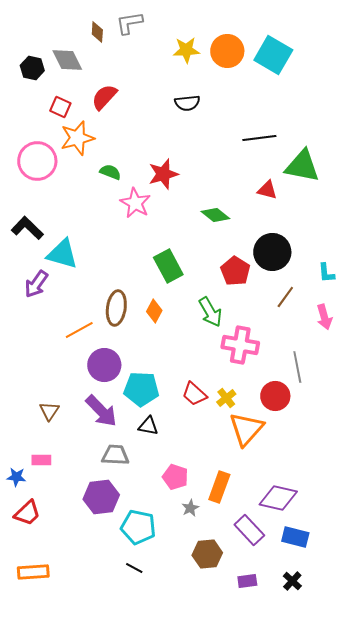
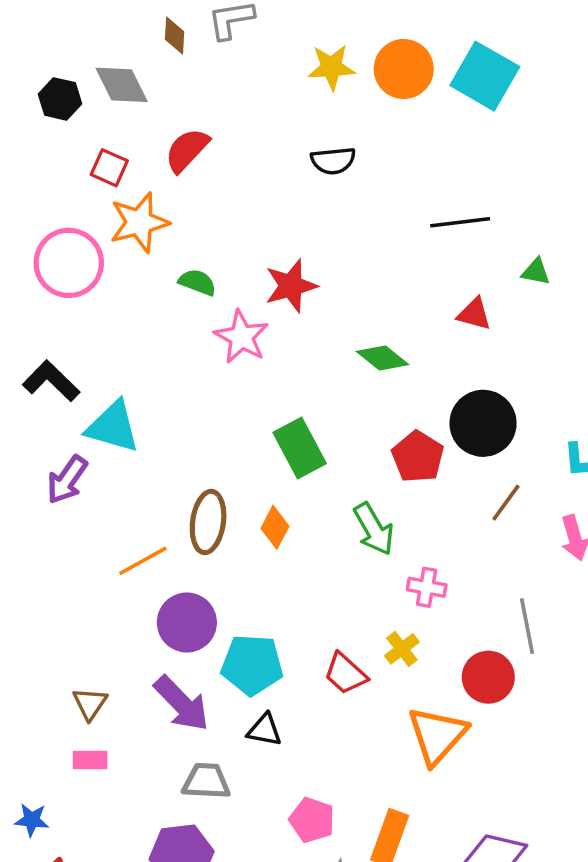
green triangle: (302, 166) -> (536, 272), size x0.5
pink cross: (240, 345) -> (427, 587), size x0.6
yellow cross: (226, 398) -> (402, 649), moved
pink rectangle: (41, 460) -> (90, 760), moved

